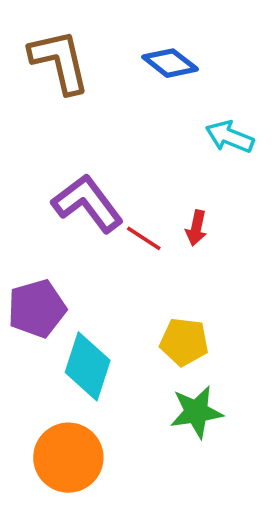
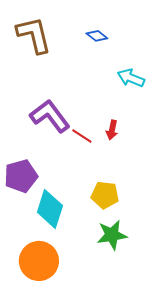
blue diamond: (170, 63) -> (97, 36), size x0.7

